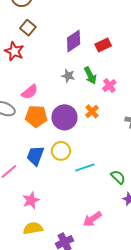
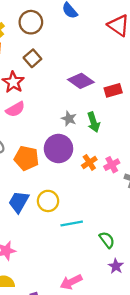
purple diamond: (74, 41) -> (81, 81), turned 60
pink cross: (109, 85) -> (112, 165), moved
pink semicircle: (30, 92) -> (15, 109), moved
purple circle: (64, 117) -> (58, 149), moved

